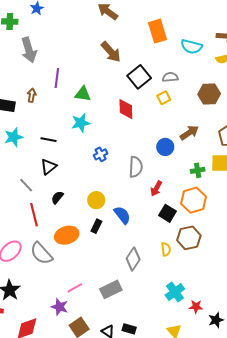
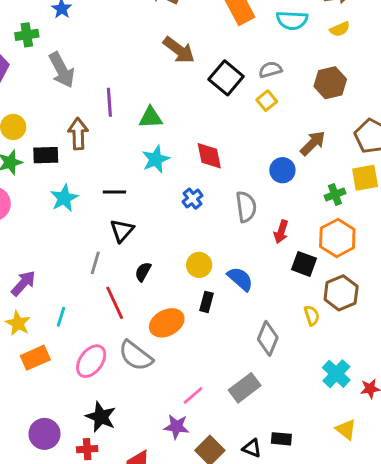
brown arrow: (32, 95) -> (78, 134), size x1.5
red diamond: (126, 109) -> (209, 156), moved
gray line: (26, 185) -> (95, 263), turned 70

